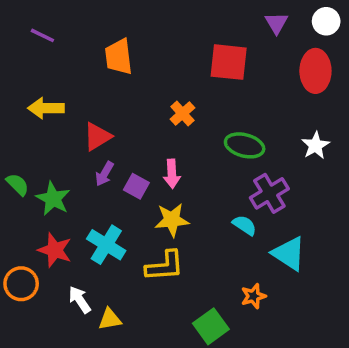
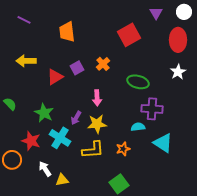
red square: (229, 62) -> (129, 35), turned -35
white star: (315, 145) -> (178, 72), moved
purple arrow: (104, 174) -> (76, 118), moved
purple square: (136, 186) -> (77, 68), moved, turned 32
purple cross: (269, 193) -> (152, 109), turned 35
green star: (53, 199) -> (44, 113), moved
cyan semicircle: (245, 225) -> (138, 127), turned -40
orange star: (253, 296) -> (123, 149), moved

